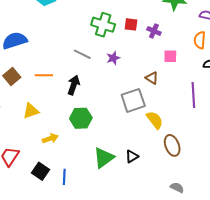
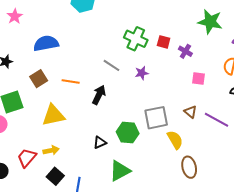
brown triangle: (152, 78) -> (190, 112), moved
purple line: (193, 95) -> (217, 120), turned -65
yellow triangle: (31, 111) -> (53, 115), size x1.4
green hexagon: (81, 118) -> (128, 133), moved
yellow arrow: (50, 138) -> (51, 150), moved
black triangle: (132, 156) -> (100, 143), moved

